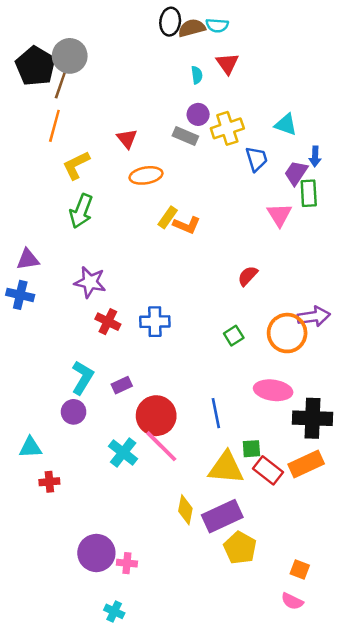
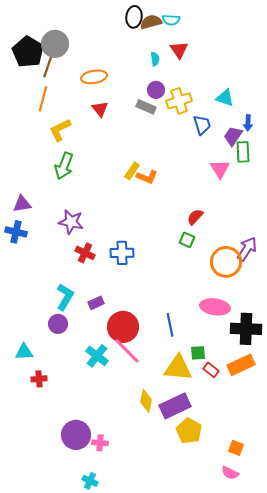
orange ellipse: (146, 175) -> (94, 77), moved
purple arrow: (314, 317) -> (247, 249), turned -50
green square: (234, 336) -> (187, 240), moved, turned -35
red rectangle: (268, 470) -> (211, 370), size x0.7

